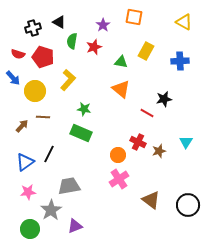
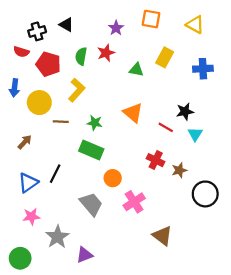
yellow triangle: (184, 22) -> (195, 25), moved
green semicircle: (72, 41) -> (81, 56), moved
red semicircle: (18, 54) -> (21, 52), moved
blue arrow: (13, 78) -> (14, 88), turned 49
orange triangle: (121, 89) -> (133, 113), moved
brown line: (43, 117) -> (61, 122), moved
cyan triangle: (186, 142) -> (195, 134), moved
orange circle: (118, 155) -> (113, 178), moved
gray trapezoid: (69, 186) -> (91, 204), moved, turned 60
brown triangle: (151, 200) -> (162, 236), moved
black circle: (188, 205) -> (205, 194), moved
green circle: (30, 229) -> (20, 258), moved

